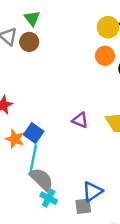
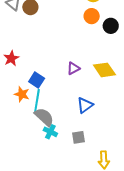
purple triangle: (80, 120) -> (73, 68), turned -48
orange star: (15, 139) -> (22, 94), moved
blue triangle: (92, 191) -> (85, 105), moved

